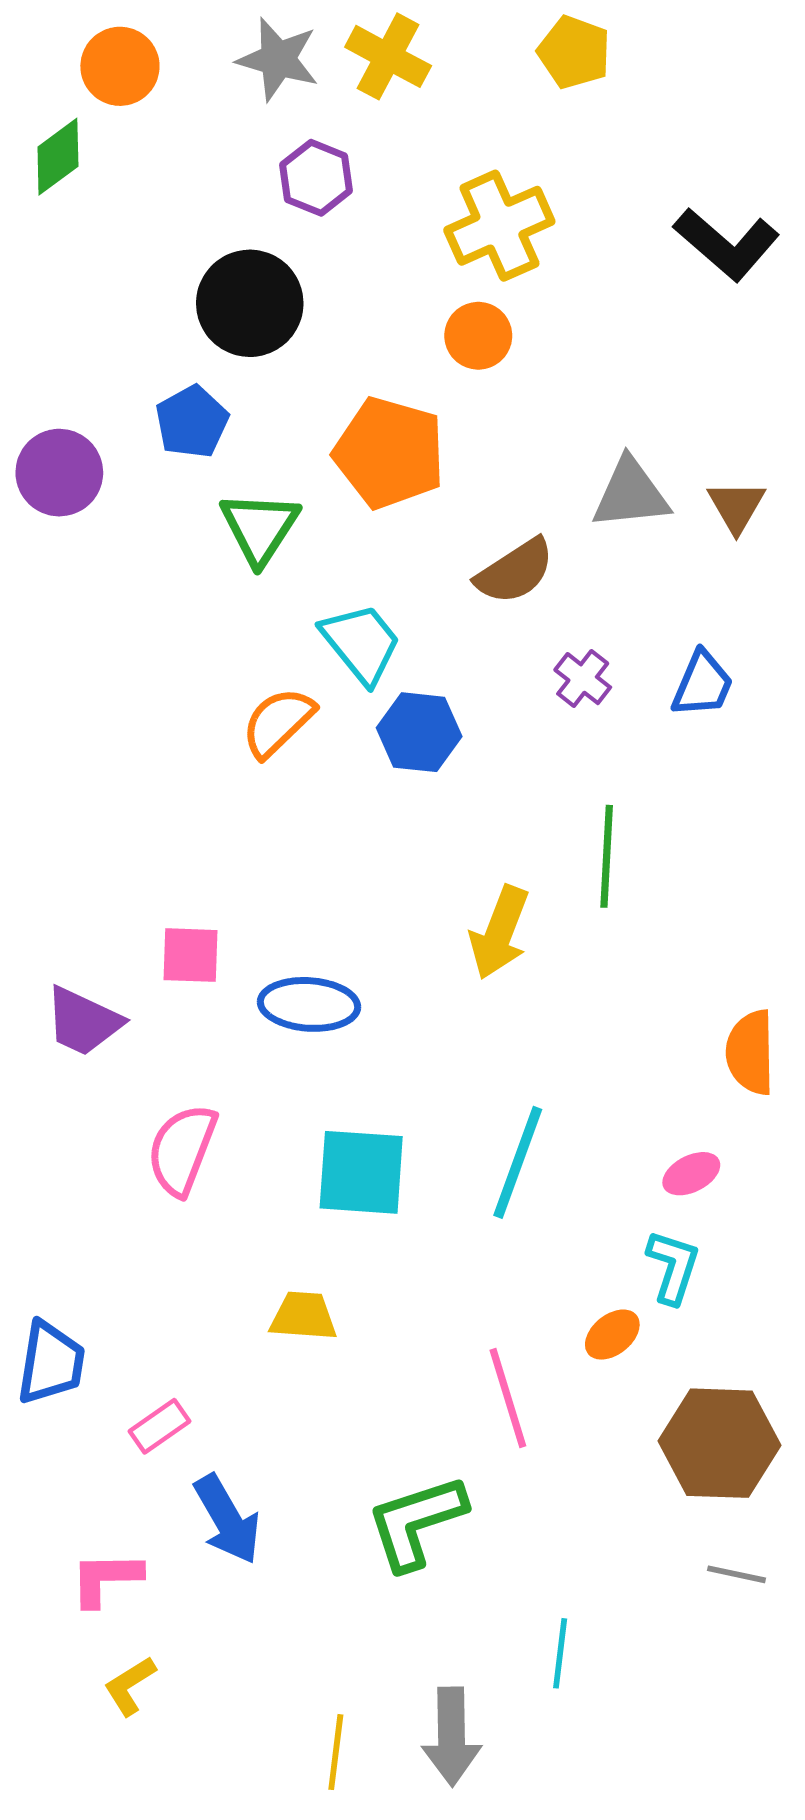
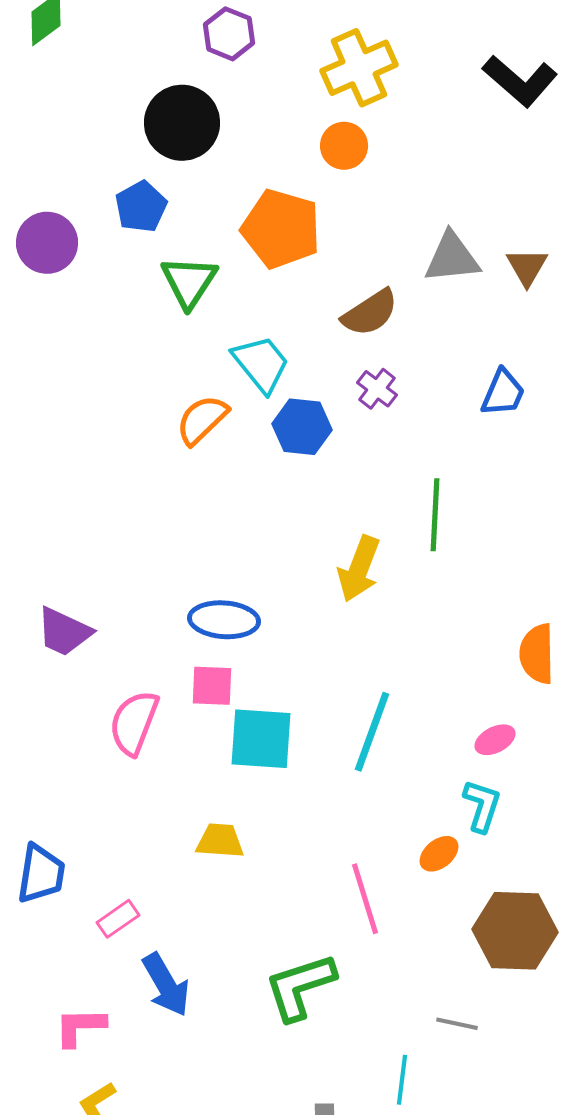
purple cross: (583, 679) -> (377, 389), moved
pink square: (191, 955) -> (212, 686), moved
gray line: (736, 1574) -> (457, 1024), moved

